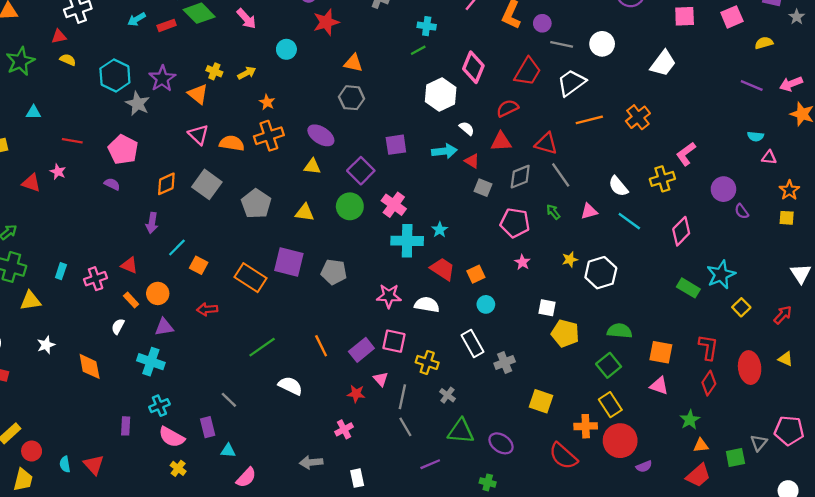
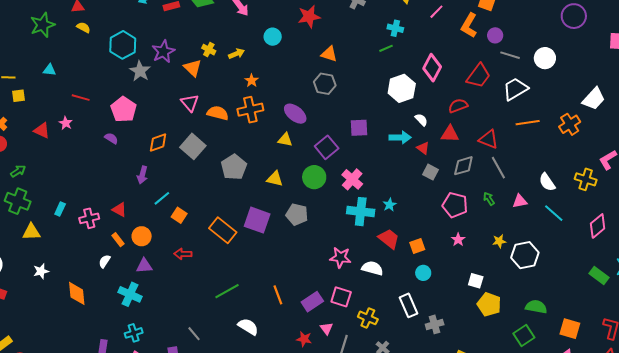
white trapezoid: (663, 63) -> (594, 99), moved
yellow cross: (662, 179) -> (586, 179), turned 30
gray pentagon: (334, 272) -> (297, 214), moved

